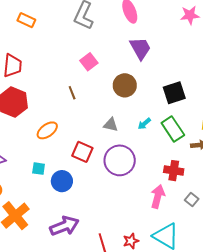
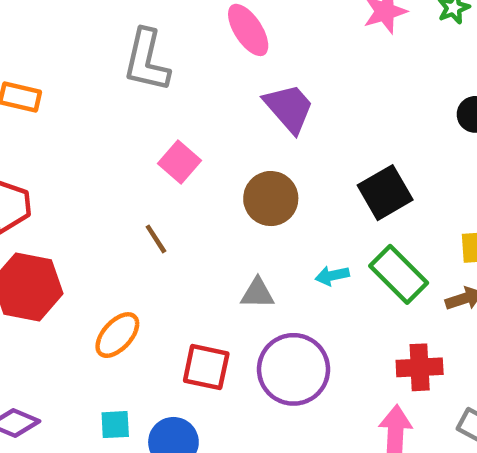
cyan arrow: (144, 124) -> (332, 276), turned 40

